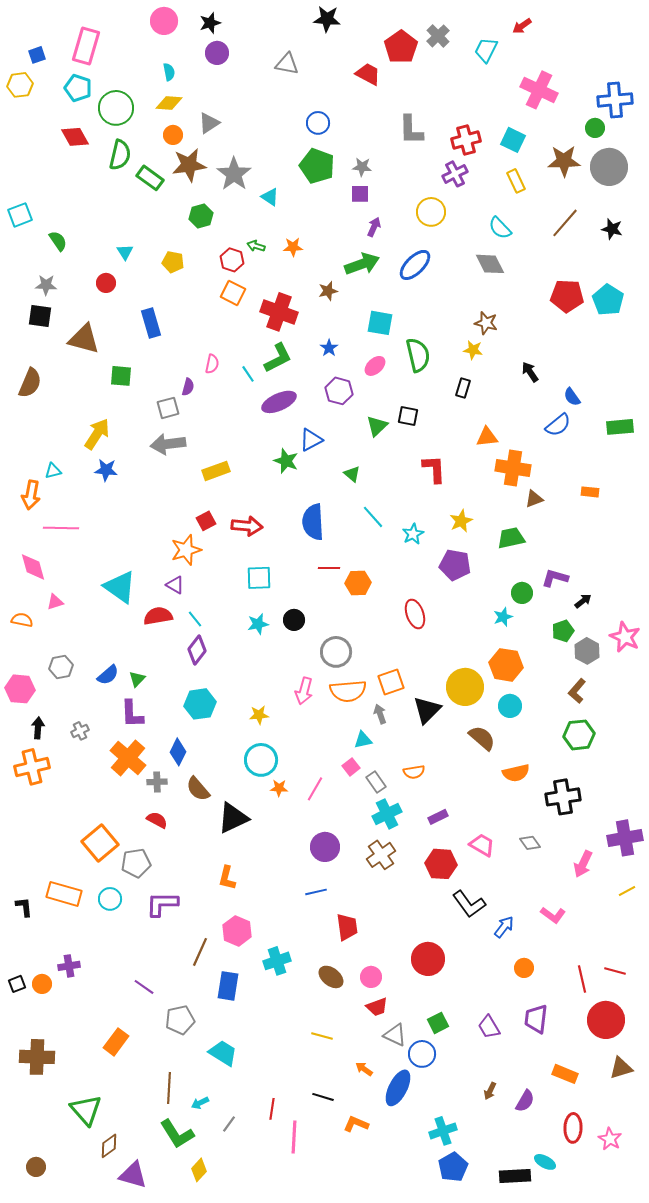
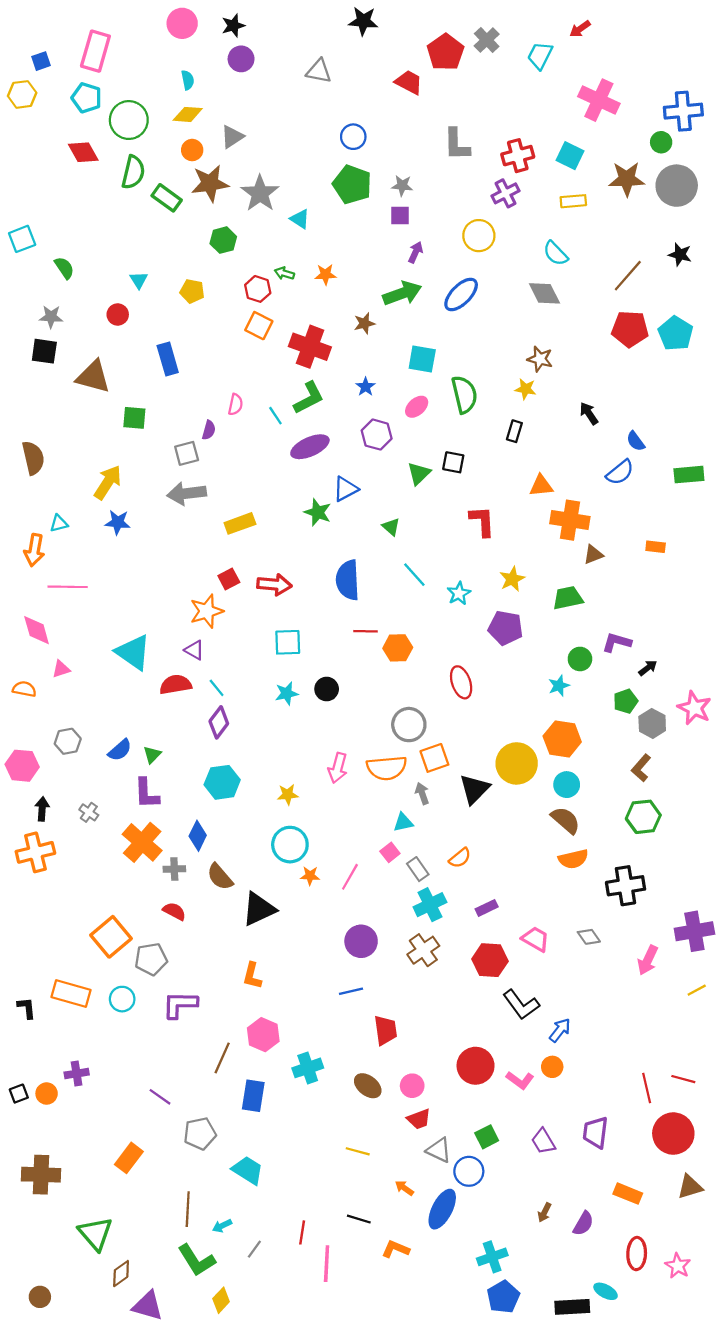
yellow rectangle: (516, 181) -> (573, 201), turned -70
brown line: (565, 223) -> (628, 276), moved
brown semicircle: (30, 383) -> (33, 458), moved, turned -36
gray circle: (336, 652) -> (409, 725), moved
gray cross: (80, 731) -> (89, 812), turned -30
brown semicircle: (482, 738) -> (566, 820), moved
orange semicircle: (414, 772) -> (460, 858), turned -30
pink L-shape: (553, 915) -> (520, 1080), moved
orange circle: (524, 968) -> (552, 1067), moved

